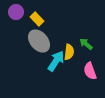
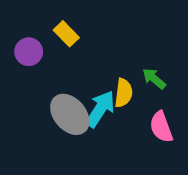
purple circle: (16, 12) -> (29, 52), moved
gray ellipse: (39, 41) -> (70, 114), moved

